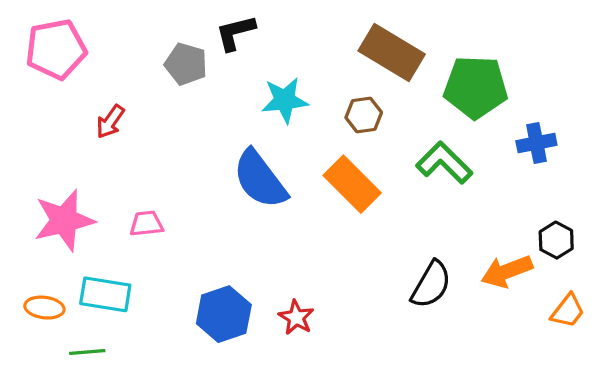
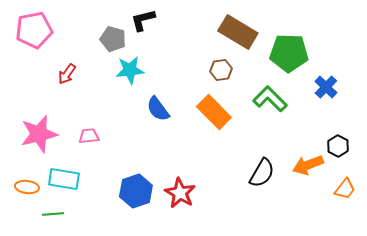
cyan star: (285, 100) -> (130, 70), moved
blue cross: (536, 143) -> (326, 87), turned -35
blue semicircle: (260, 179) -> (158, 109), size x0.7
red star: (296, 317) -> (180, 193), size x1.4

